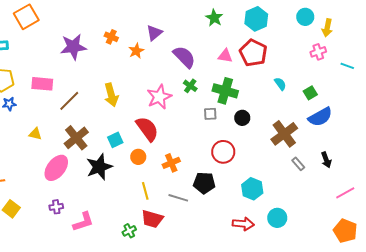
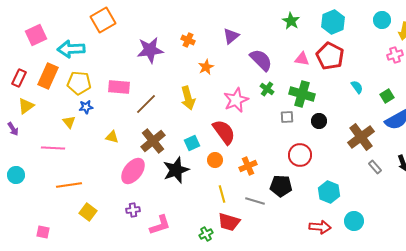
orange star: (136, 51) -> (206, 67), moved

